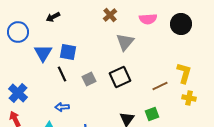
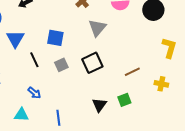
blue square: (68, 52) -> (55, 38), moved
yellow L-shape: (184, 73) -> (169, 48), moved
blue arrow: (62, 107) -> (34, 93), turned -136

